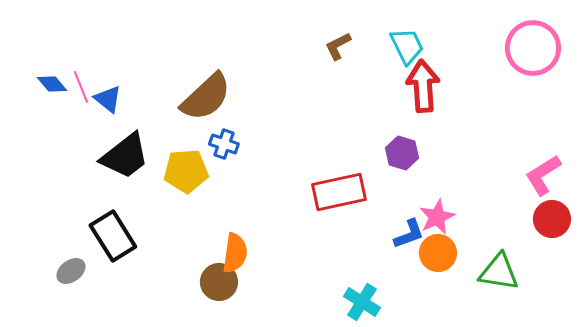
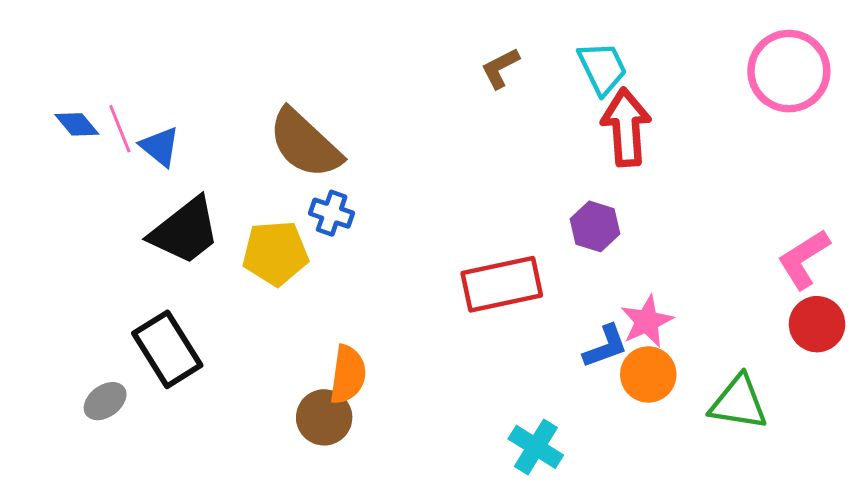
brown semicircle: (206, 97) -> (305, 144), turned 86

